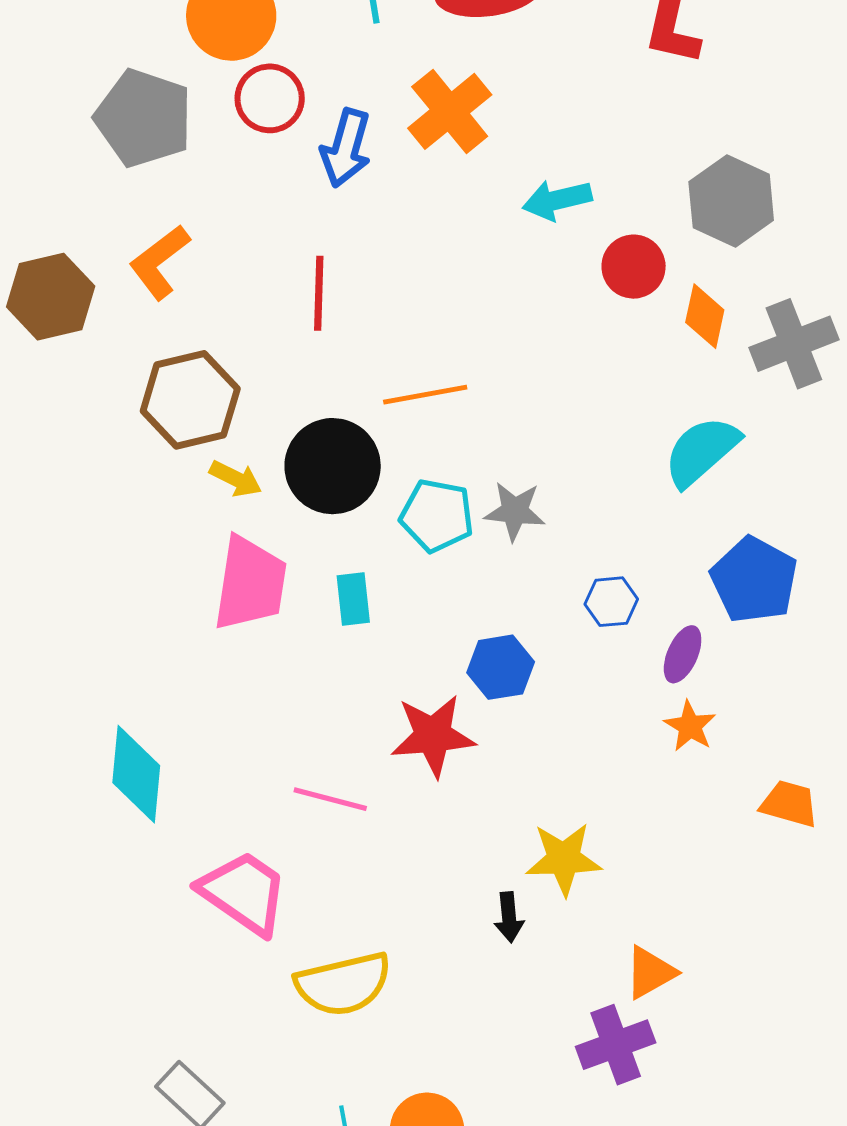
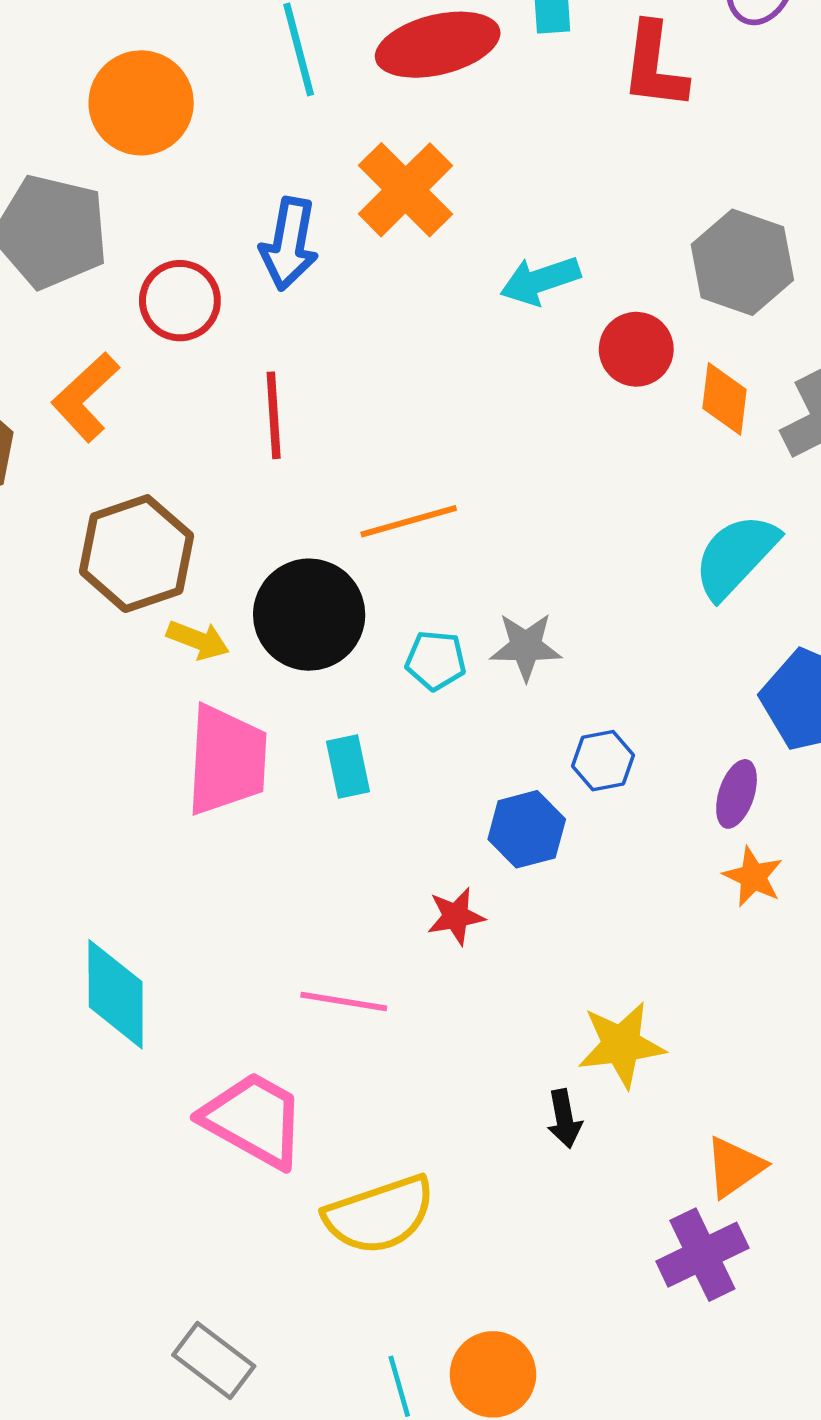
red circle: (270, 98) -> (180, 301), moved
cyan pentagon: (437, 516) -> (436, 660), size x0.7
blue hexagon: (611, 602) -> (603, 761), moved
red star: (433, 736) -> (456, 916), size x0.6

